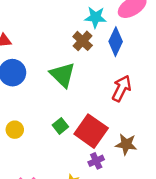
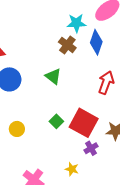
green triangle: (63, 75) -> (53, 76), size x0.7

